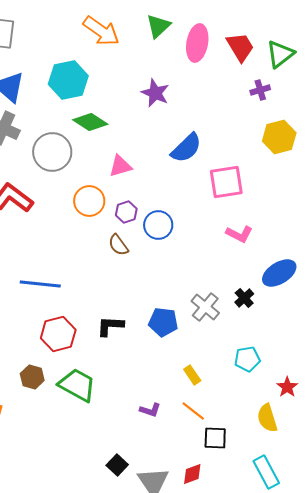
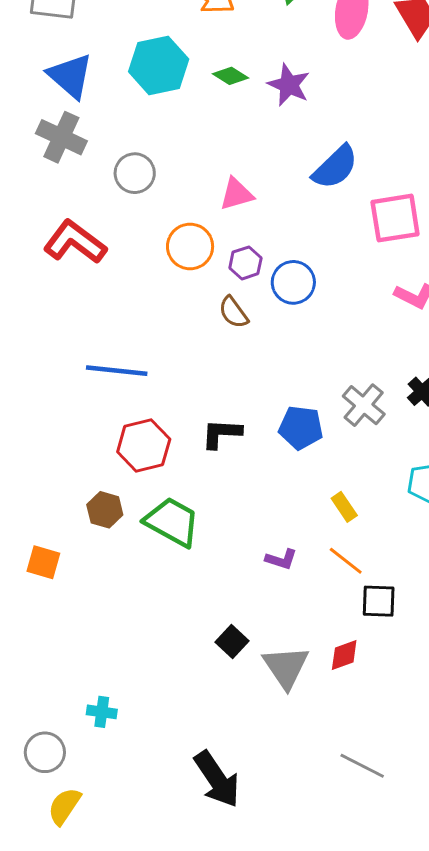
green diamond: (90, 122) -> (230, 76), moved, size x0.7
gray circle: (52, 152) -> (135, 173), size x0.7

